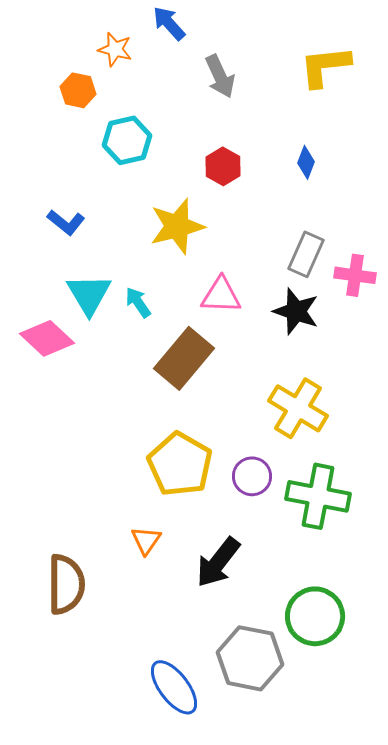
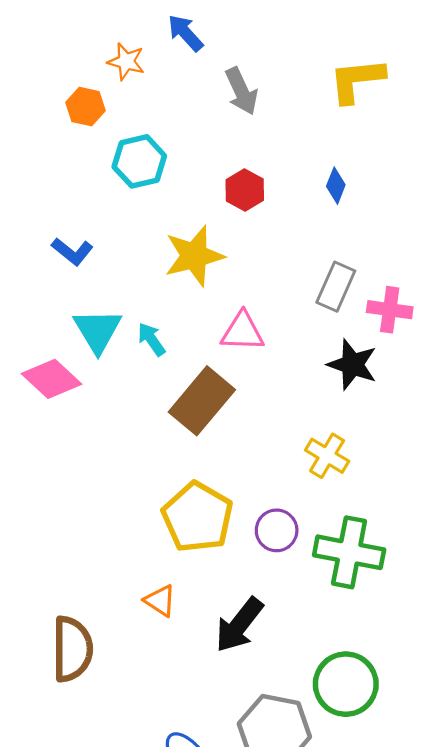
black star: (296, 311) -> (352, 365), moved
yellow cross: (298, 408) -> (327, 456), size x0.7
orange triangle: (146, 540) -> (160, 601), turned -32

